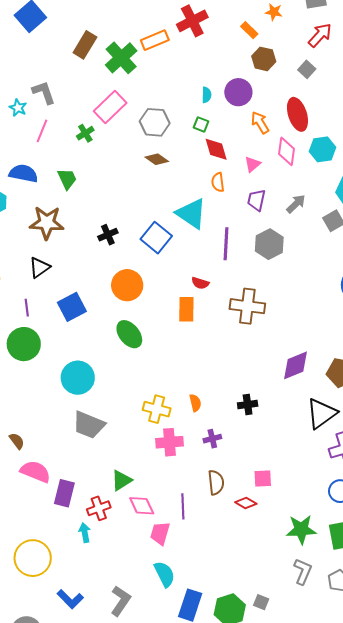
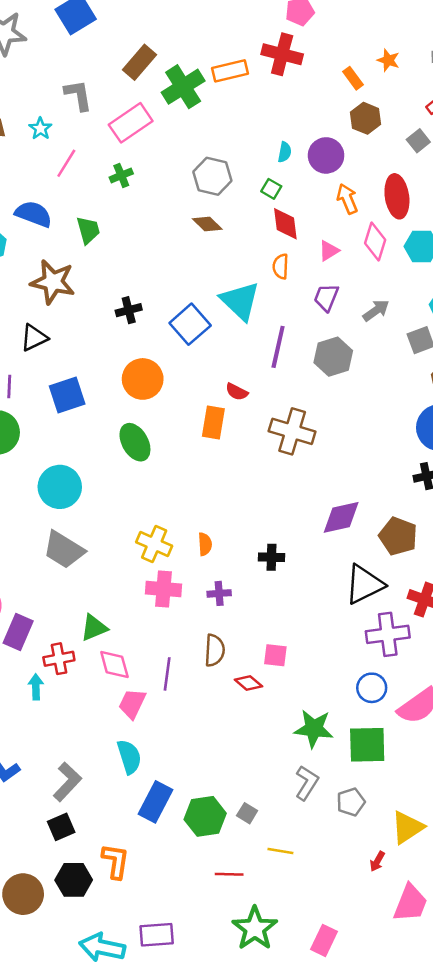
red cross: (192, 21) -> (282, 54), turned 32
gray L-shape: (44, 92) -> (78, 95), moved
pink rectangle: (110, 107) -> (131, 123), moved

